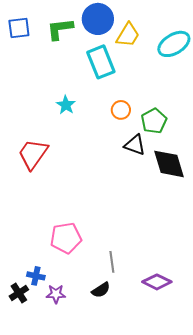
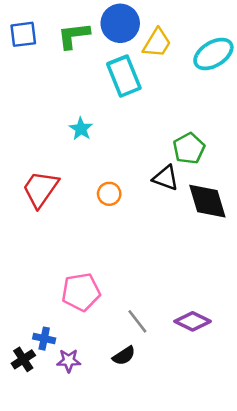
orange circle: (121, 110) -> (109, 194), moved
gray line: (112, 262) -> (137, 321), turned -30
purple diamond: (157, 282) -> (193, 321), moved

